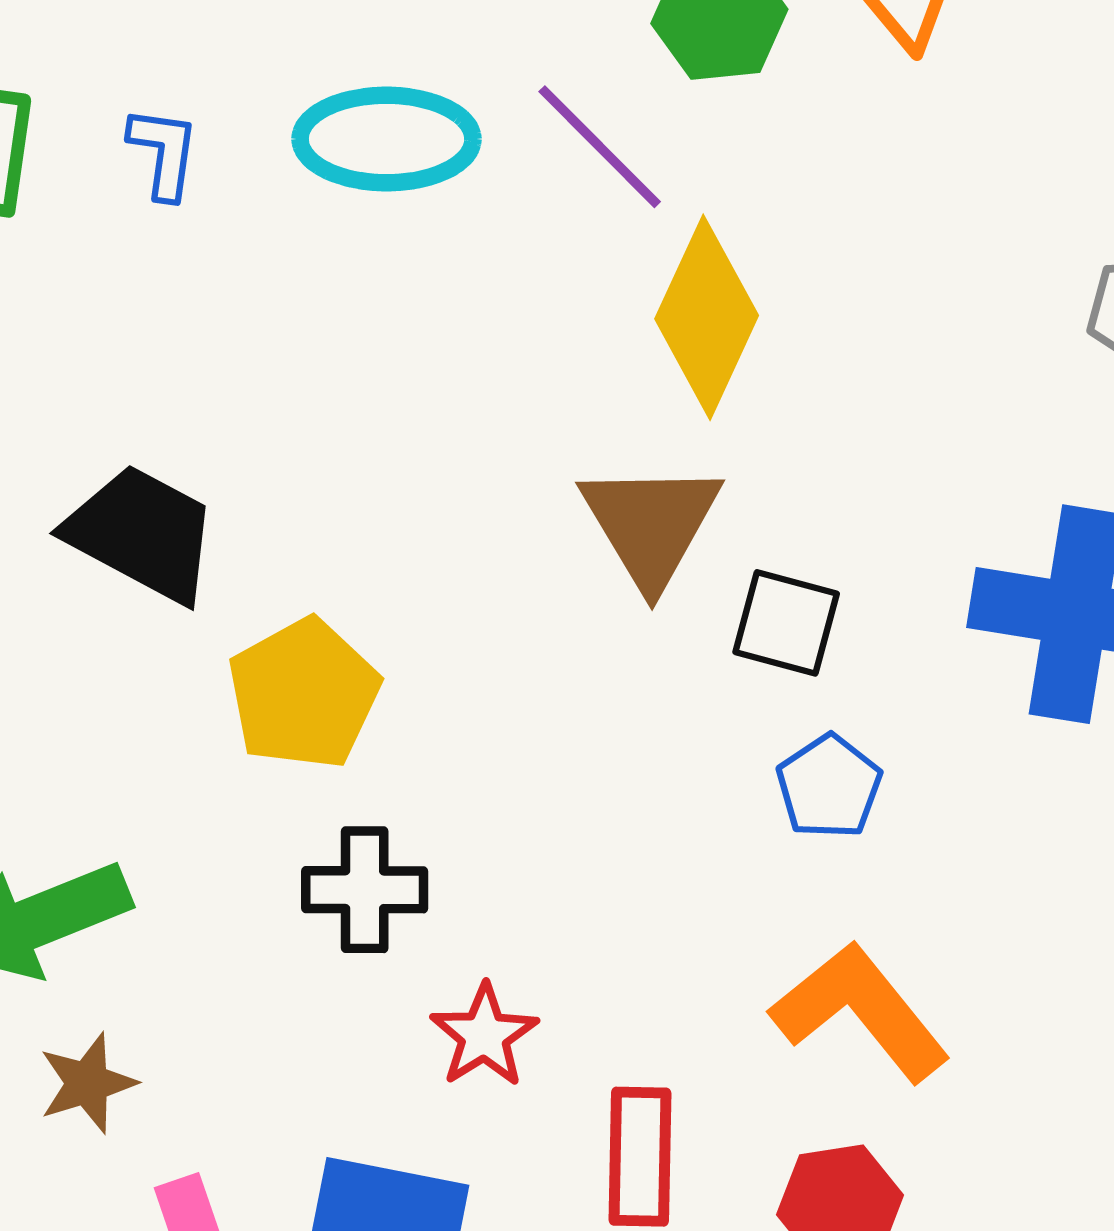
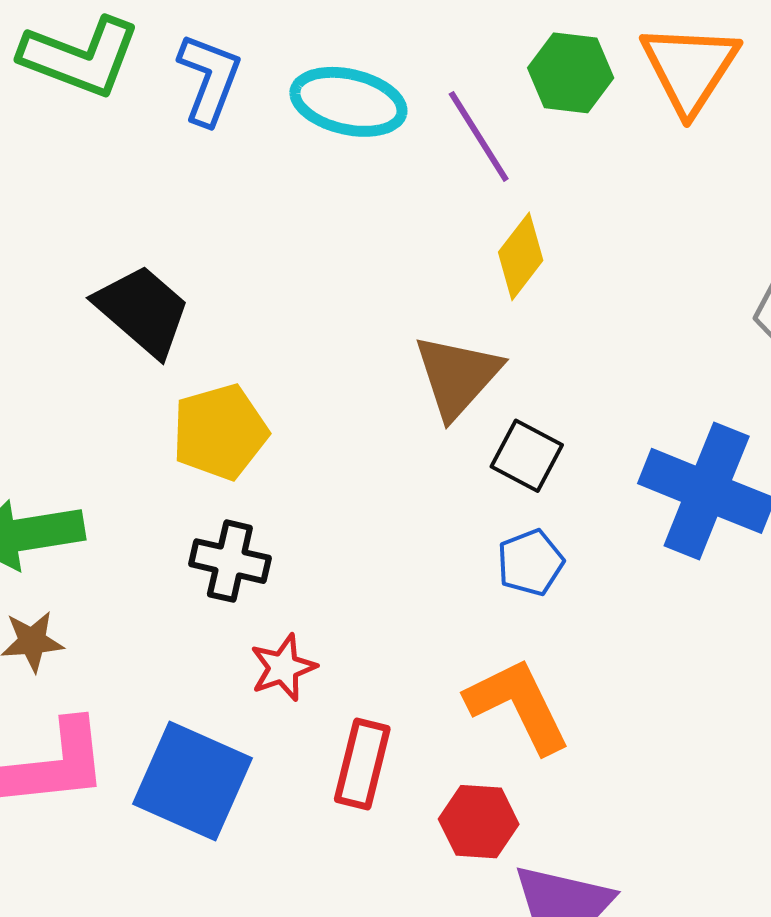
blue L-shape: (164, 153) -> (209, 79), size x1.5
yellow diamond: (707, 317) -> (521, 256), size x0.7

